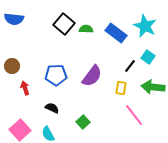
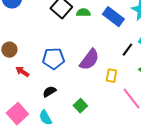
red arrow: (25, 88) -> (22, 72), turned -40
yellow rectangle: (121, 88) -> (111, 76), moved
black semicircle: (52, 108) -> (49, 92), turned -56

